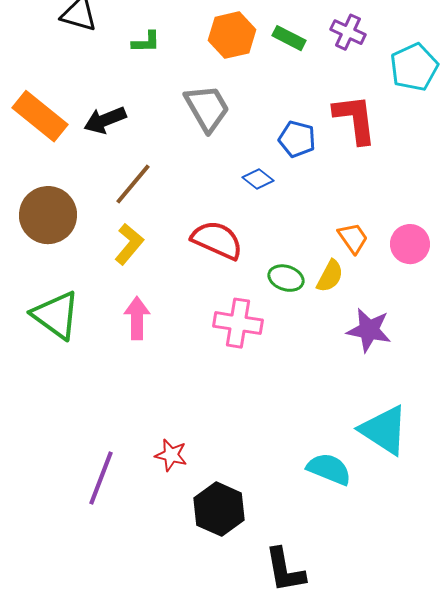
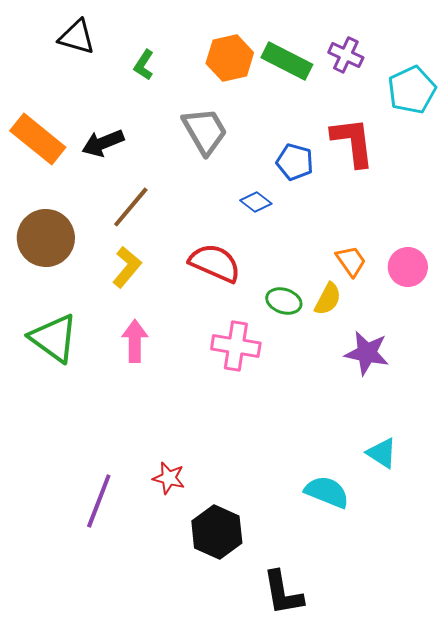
green rectangle: (289, 38) -> (287, 61), size x1.5
green L-shape: (146, 42) -> (144, 65), turned 124
cyan triangle: (384, 430) -> (382, 453), size x0.6

